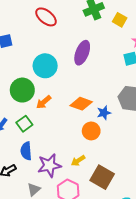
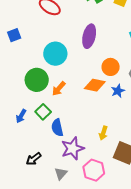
orange circle: (91, 131) -> (111, 67), moved
blue semicircle: (26, 151) -> (57, 128), moved
yellow arrow: (78, 161) -> (103, 133), moved, turned -32

